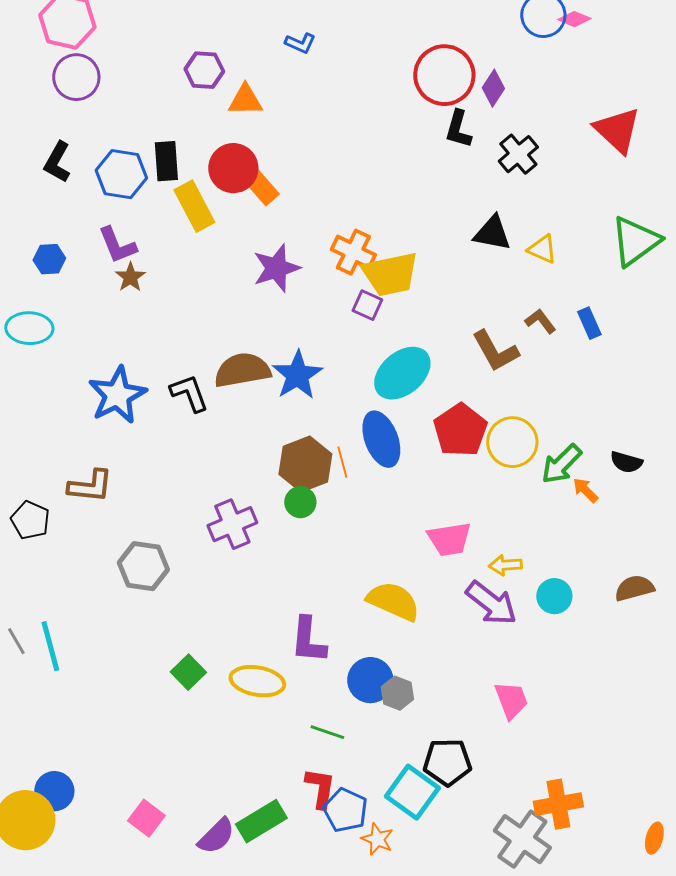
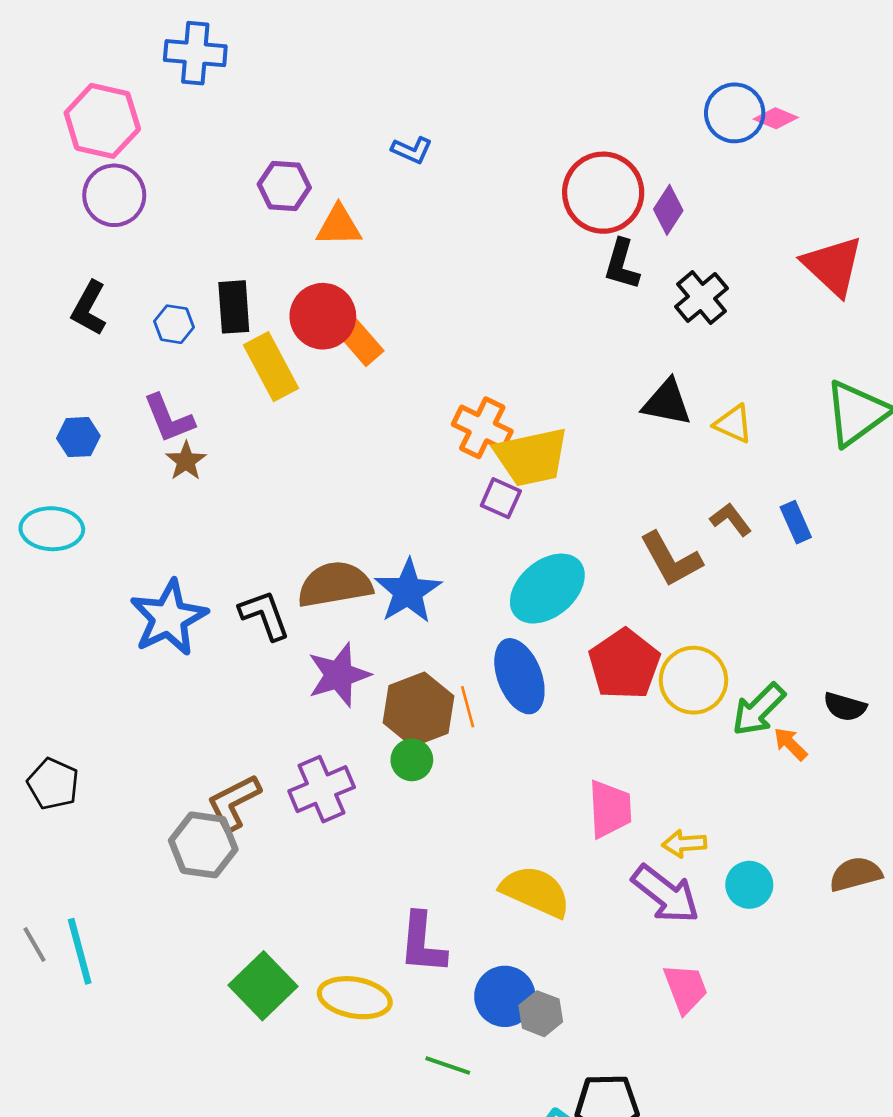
blue hexagon: (121, 174) -> (174, 324), size x0.6
purple star: (276, 268) -> (339, 675), moved
brown L-shape: (90, 486) -> (234, 802), moved, turned 147
pink trapezoid: (449, 539) -> (610, 809), turned -84
green square: (188, 672) -> (263, 986), size x1.4
pink trapezoid: (511, 700) -> (686, 988), moved

